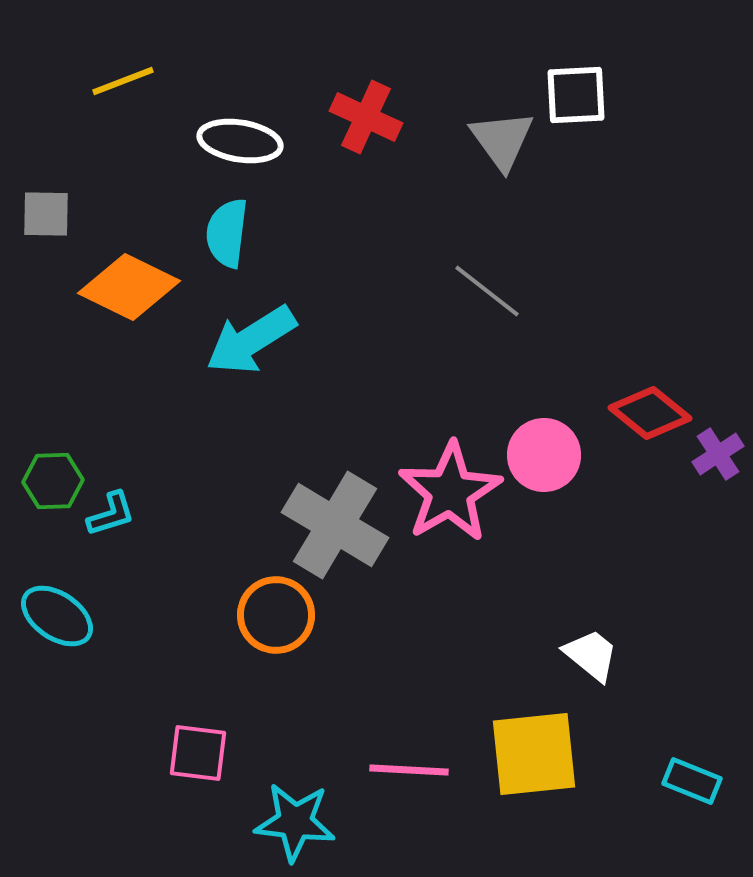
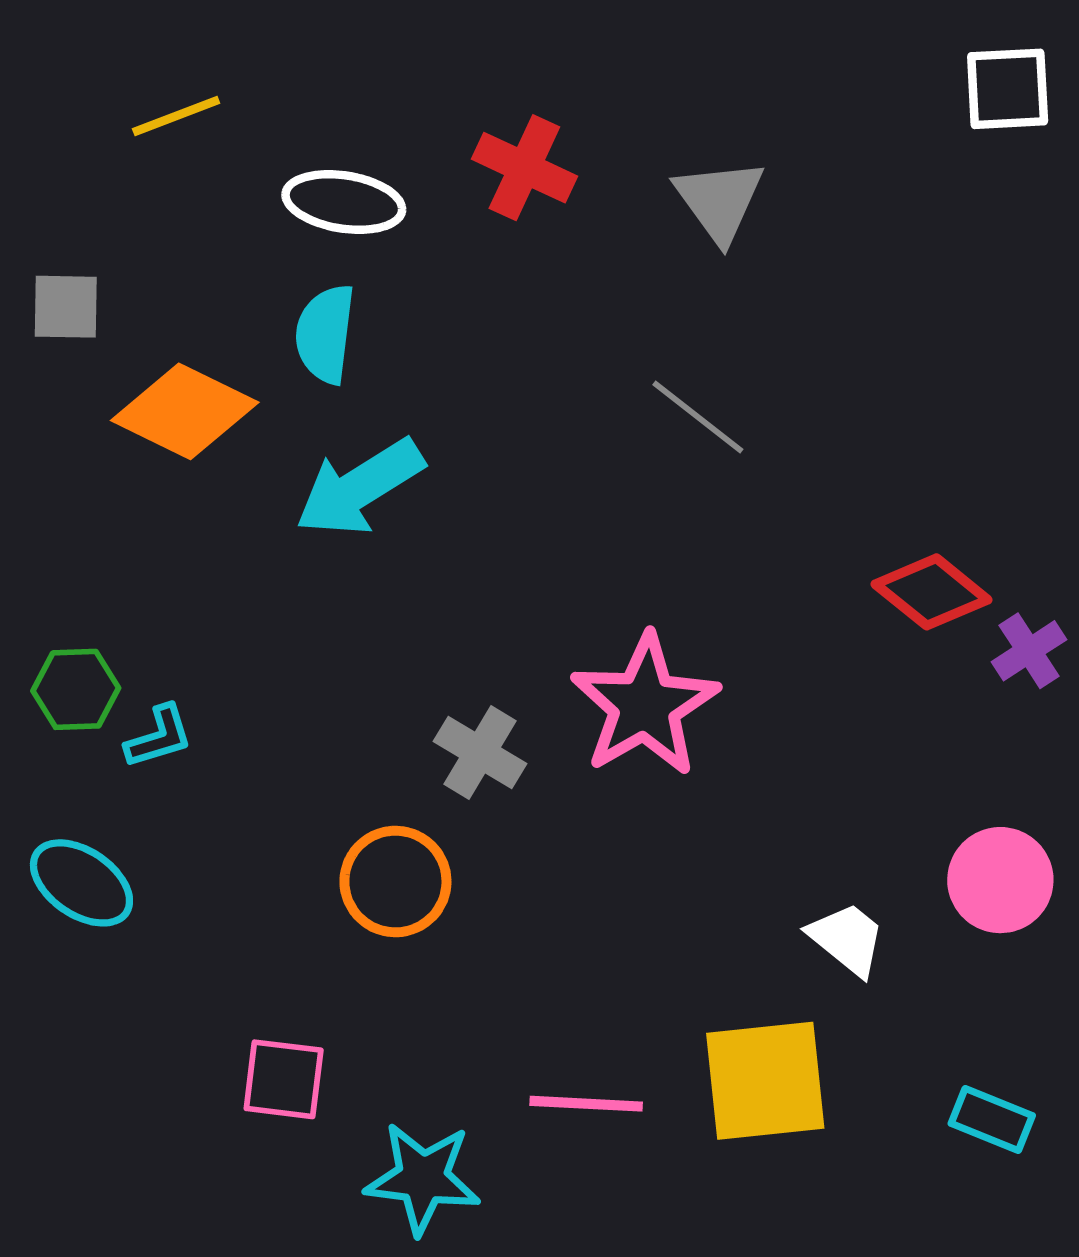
white square: (576, 95) -> (1008, 89), moved
pink circle: (544, 455) -> (1000, 880), moved
gray cross: (335, 525) -> (480, 752), size x0.6

